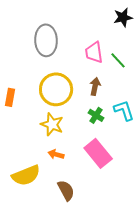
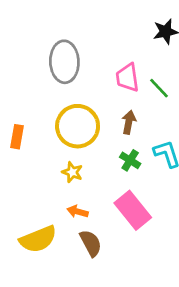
yellow star: (52, 124) -> (72, 172), size x0.7
brown semicircle: (66, 190) -> (91, 243), moved

